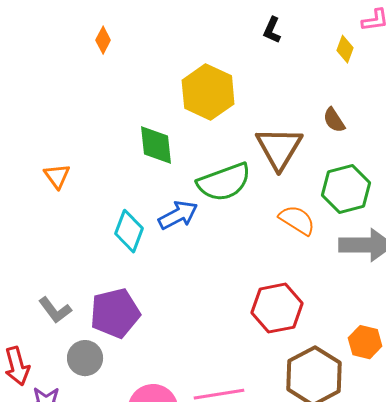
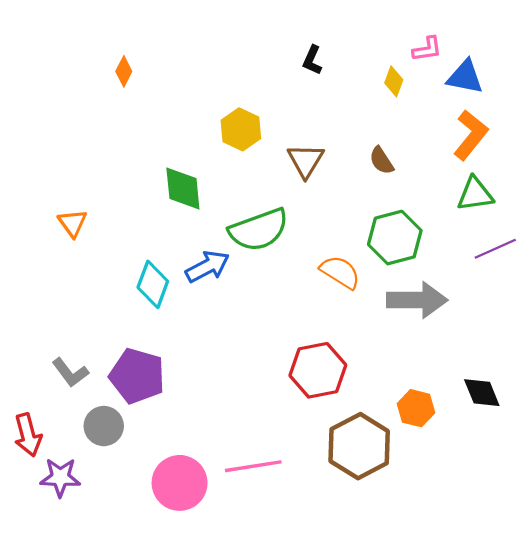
yellow hexagon: (208, 92) -> (241, 129), size x0.7
brown triangle: (279, 148) -> (306, 161), moved, size x0.7
purple pentagon: (115, 313) -> (137, 376), turned 30

